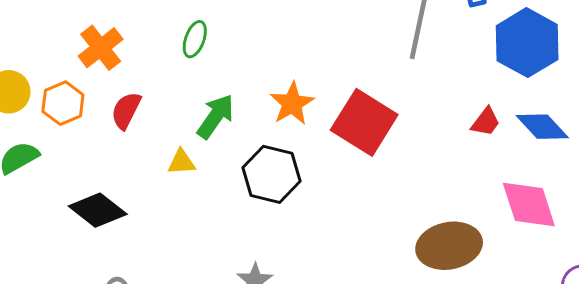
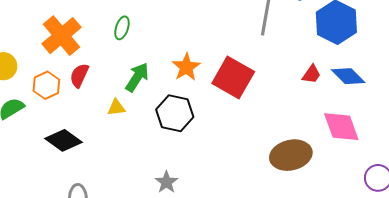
orange cross: (101, 48) -> (61, 36), size x1.4
orange hexagon: (63, 103) -> (46, 85), moved

